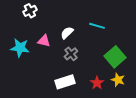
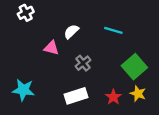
white cross: (30, 11) -> (26, 13), moved
white semicircle: (67, 33) -> (71, 32), moved
cyan star: (20, 48) -> (23, 90), moved

